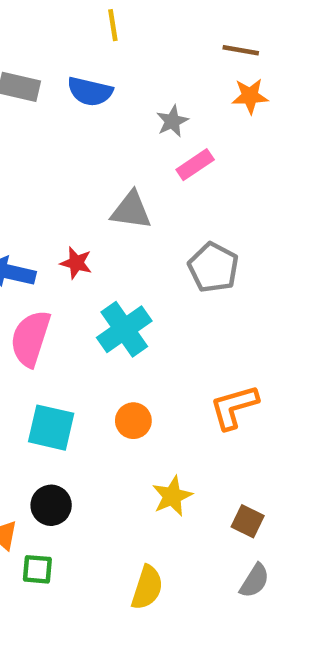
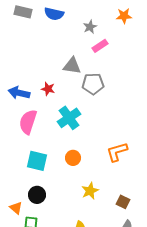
gray pentagon: (213, 267) -> (93, 84), moved, turned -30

